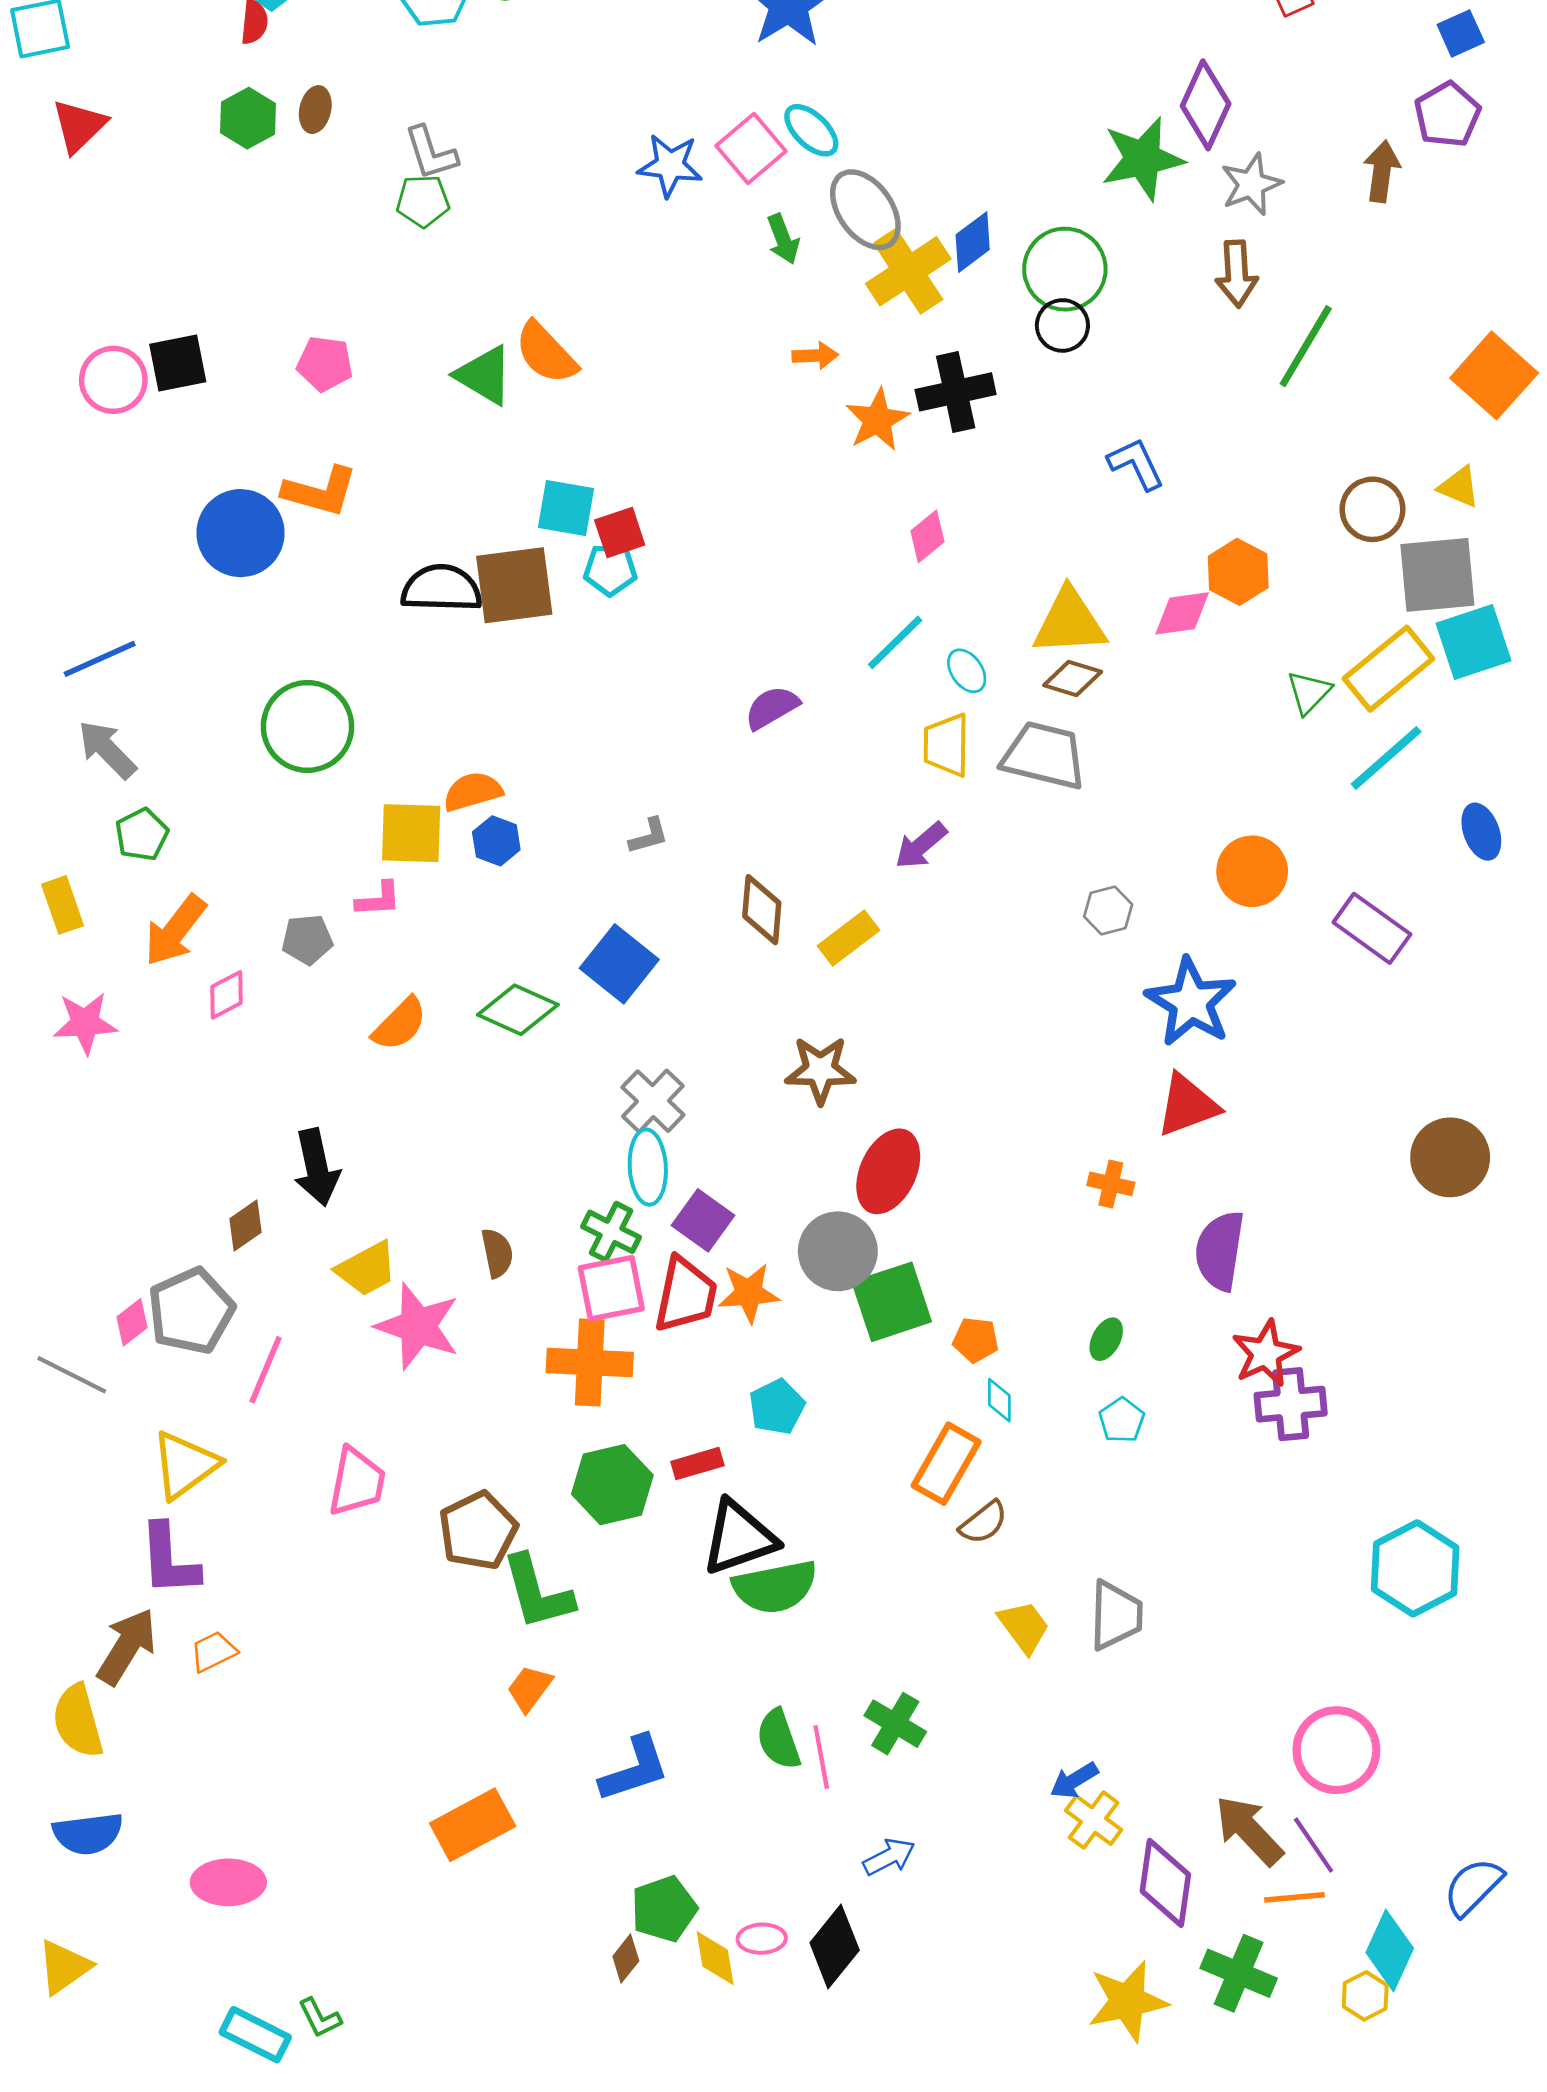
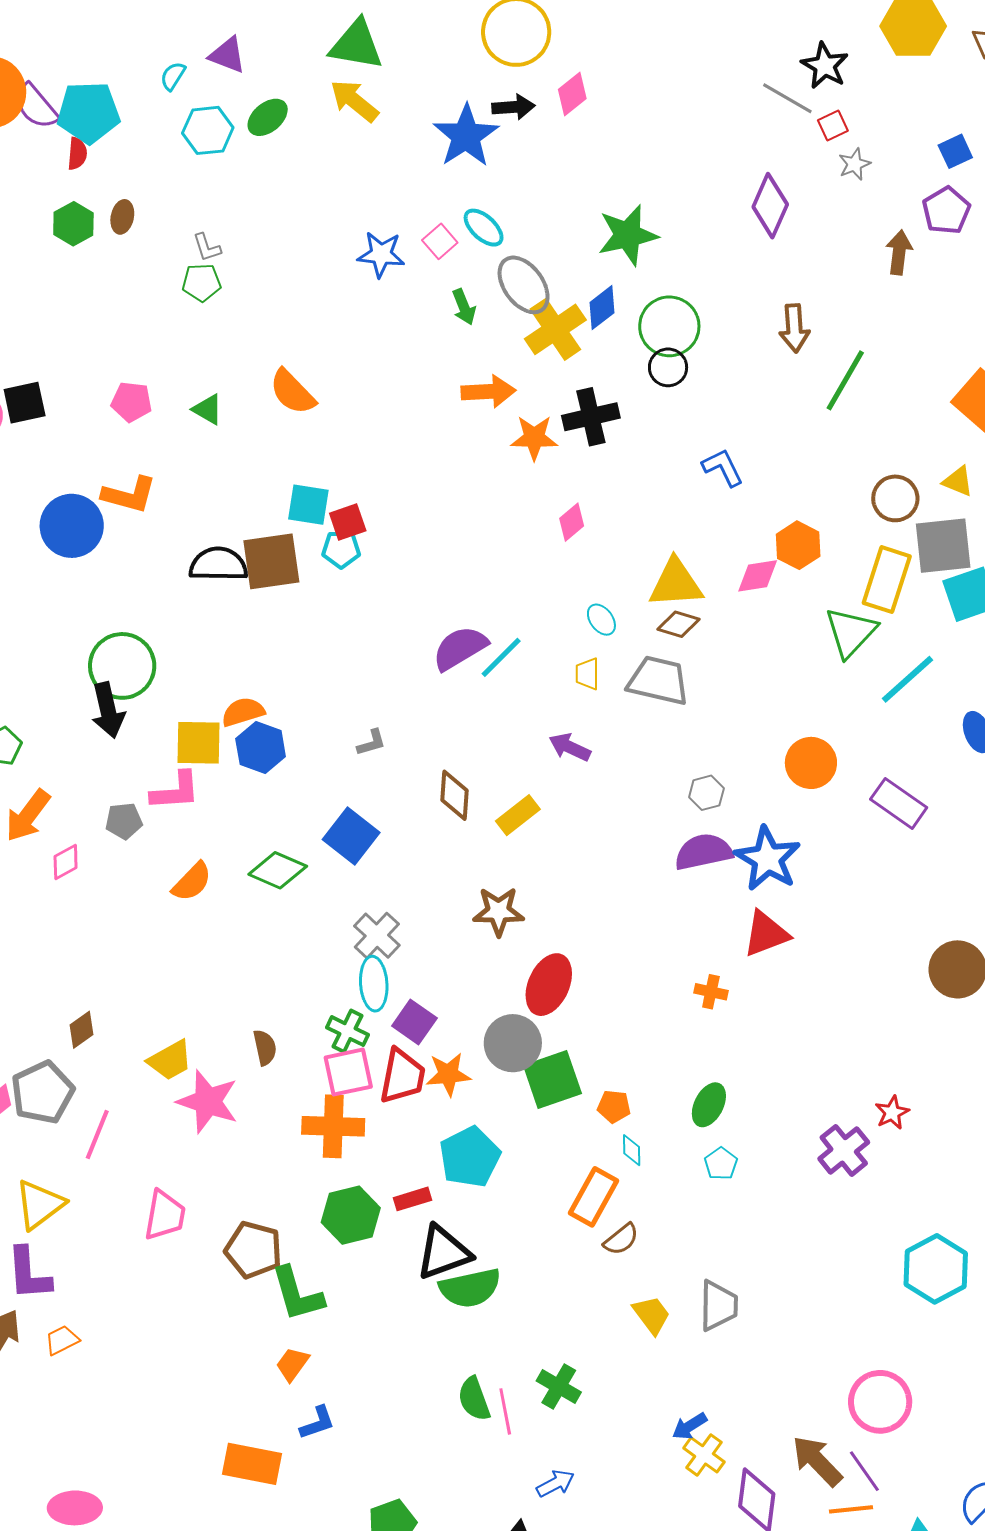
pink square: (751, 148) -> (440, 241), size x0.7
gray L-shape: (431, 153) -> (207, 247), size x0.7
green star: (1143, 159) -> (628, 235), moved
gray star: (1251, 184) -> (854, 164), moved, size x0.7
orange arrow: (815, 356) -> (488, 392), size x1.6
green triangle: (484, 375) -> (208, 409), moved, size x0.7
orange star: (877, 420) -> (534, 438), turned 30
cyan line: (895, 642) -> (501, 657), moved
yellow rectangle: (1388, 669) -> (887, 580), moved, turned -32
green triangle: (1309, 692) -> (851, 632), size x1.6
purple semicircle: (772, 708) -> (460, 648), size x1.4
yellow trapezoid: (946, 745) -> (587, 674), size x0.7
blue hexagon: (496, 841) -> (261, 748), size x1.4
purple arrow: (921, 846) -> (570, 747), turned 66
pink L-shape: (378, 899) -> (175, 791), size x1.5
black arrow: (317, 1167) -> (108, 710), moved
purple semicircle: (1220, 1251) -> (703, 852), moved, turned 70
green ellipse: (1106, 1339) -> (709, 1105), size x1.4
red star: (1266, 1353) -> (892, 1113), moved, size x0.7
purple cross: (1291, 1404) -> (844, 1150), turned -33
cyan pentagon: (777, 1407) -> (470, 1157), size x1.5
brown pentagon: (478, 1531) -> (253, 1250), turned -30
blue L-shape: (634, 1769) -> (317, 1423), moved, size x0.7
orange rectangle: (473, 1825) -> (252, 1464), turned 40

